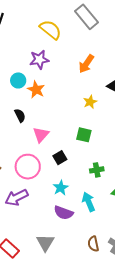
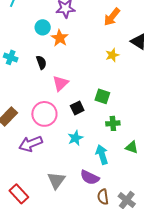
green square: (84, 135) -> (102, 96), moved
purple semicircle: (63, 213) -> (90, 177), moved
gray triangle: (45, 243) -> (56, 180), moved

